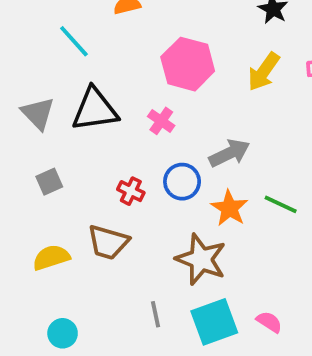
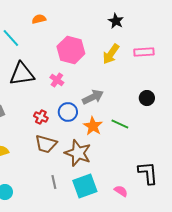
brown trapezoid: (108, 242) -> (46, 144), moved
pink semicircle: (269, 322) -> (121, 191), moved

